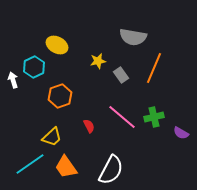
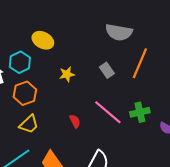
yellow star: (98, 61) -> (67, 74), moved
orange hexagon: (60, 96) -> (25, 93), moved
yellow trapezoid: (52, 137) -> (29, 124), moved

